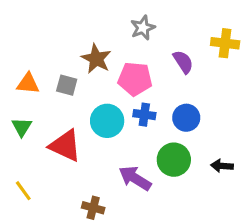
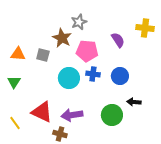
gray star: (143, 28) -> (79, 22), moved
red triangle: (65, 146) -> (42, 112), moved
green circle: (174, 160) -> (112, 115), moved
black arrow: (222, 166) -> (134, 102), moved
purple arrow: (135, 178) -> (72, 115), moved, turned -40

